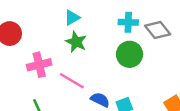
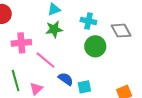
cyan cross: (128, 22) -> (88, 21), moved
green star: (76, 42) -> (54, 29), turned 30

